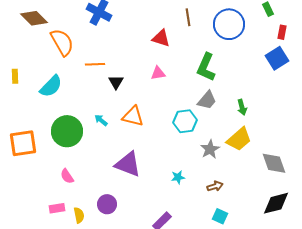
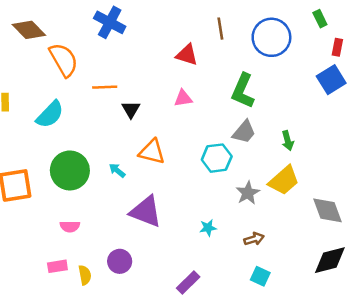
cyan arrow: (101, 120) -> (117, 170), moved
pink semicircle: (67, 176) -> (70, 226), turned -56

